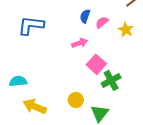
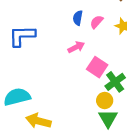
cyan semicircle: (18, 81) -> (17, 97), size x1.4
yellow circle: (76, 100) -> (105, 100), moved

